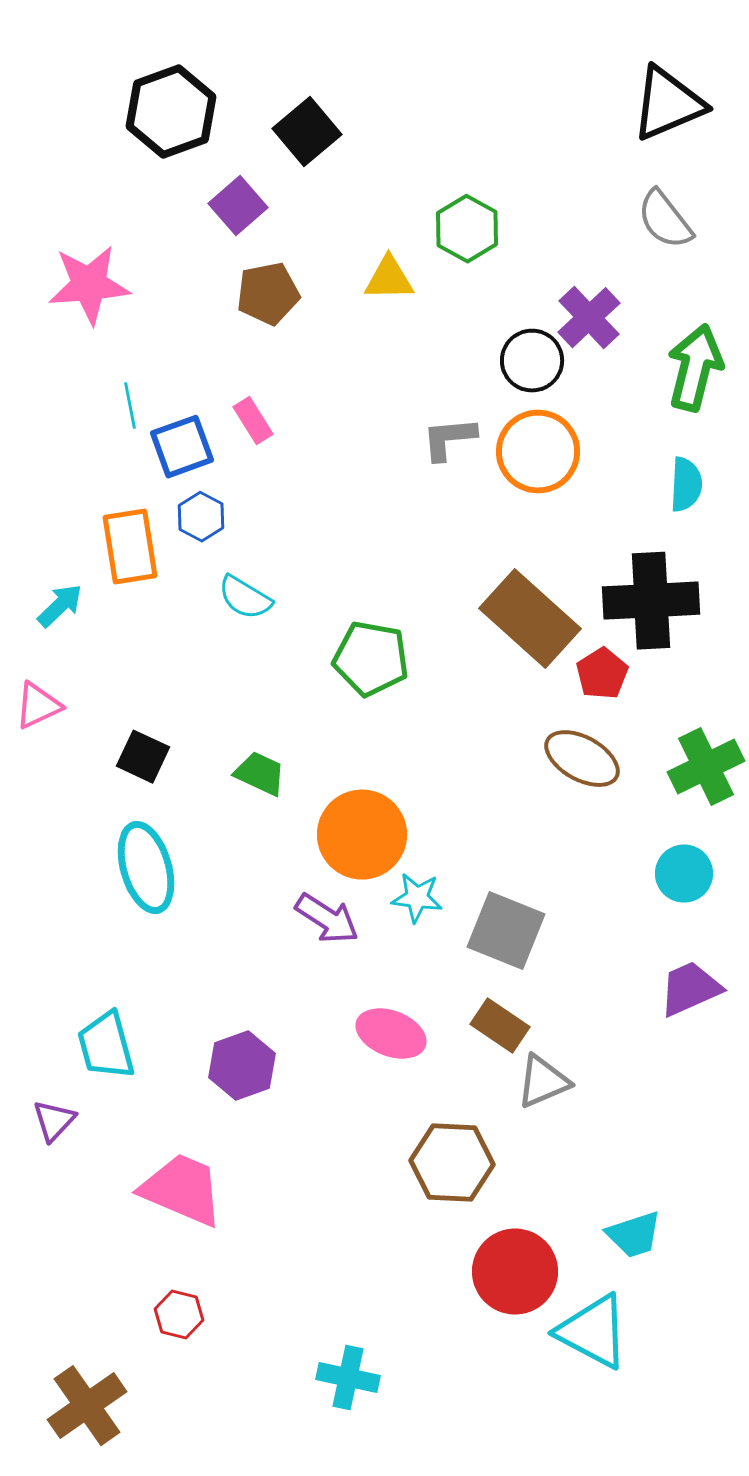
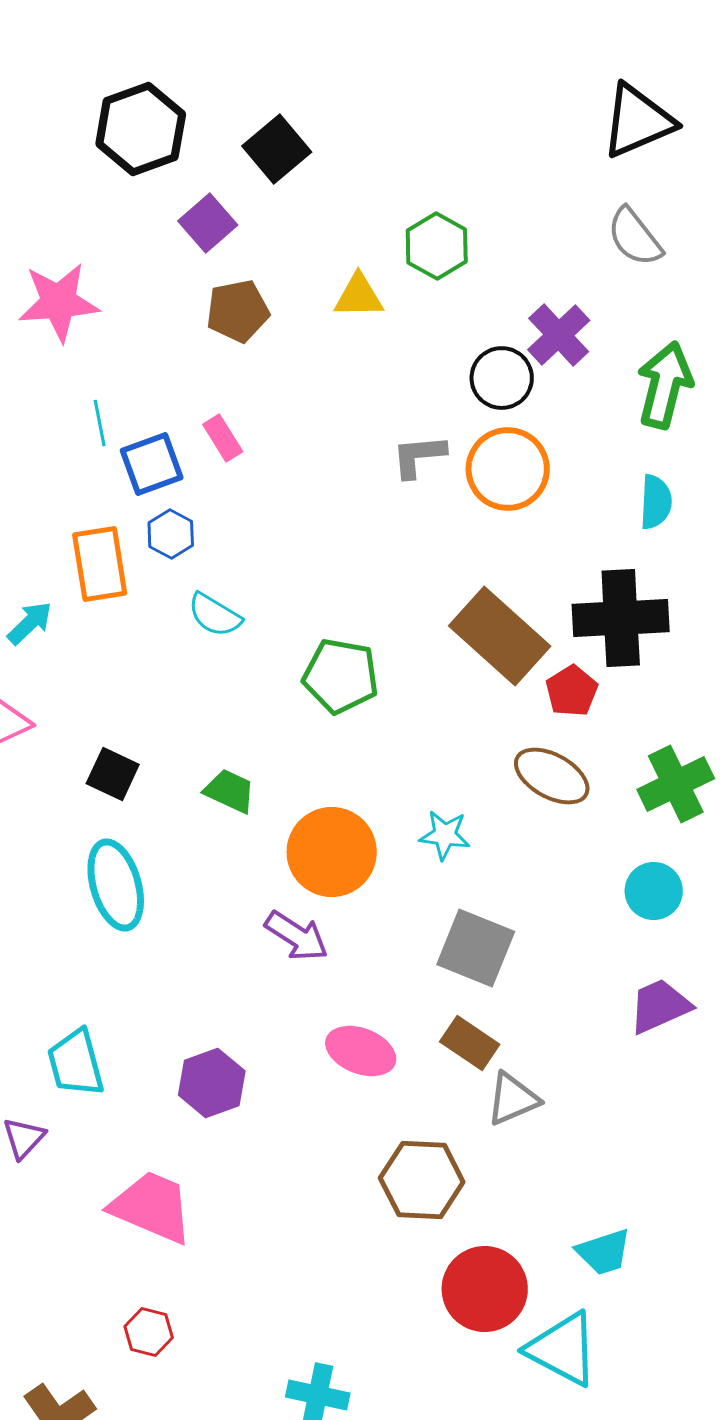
cyan star: (417, 898) -> (445, 835), moved

